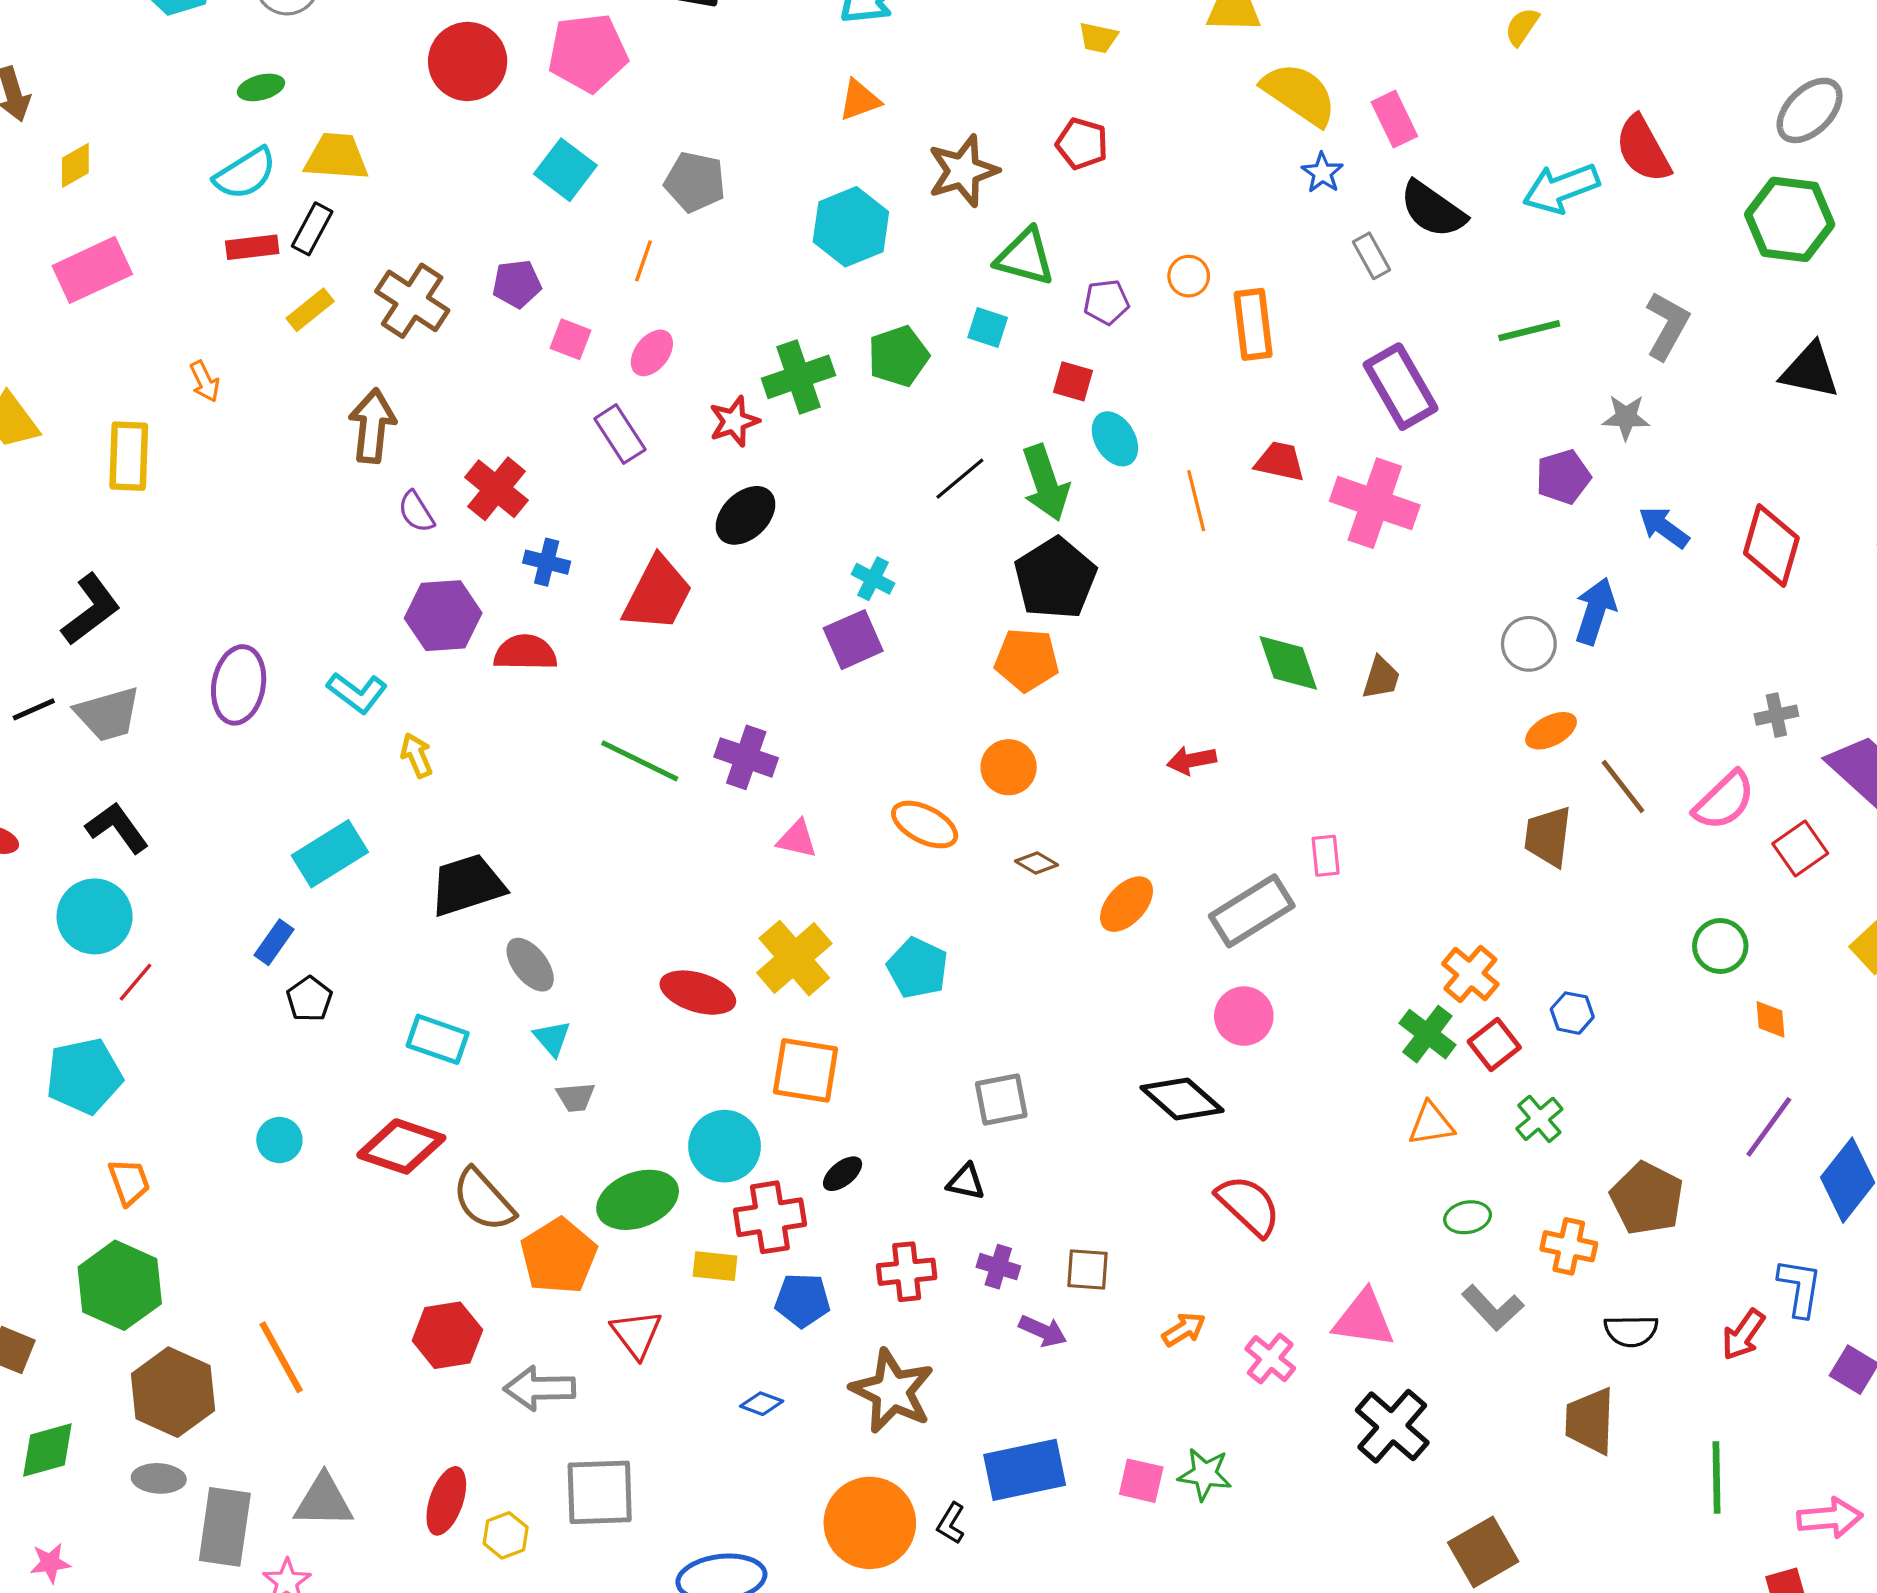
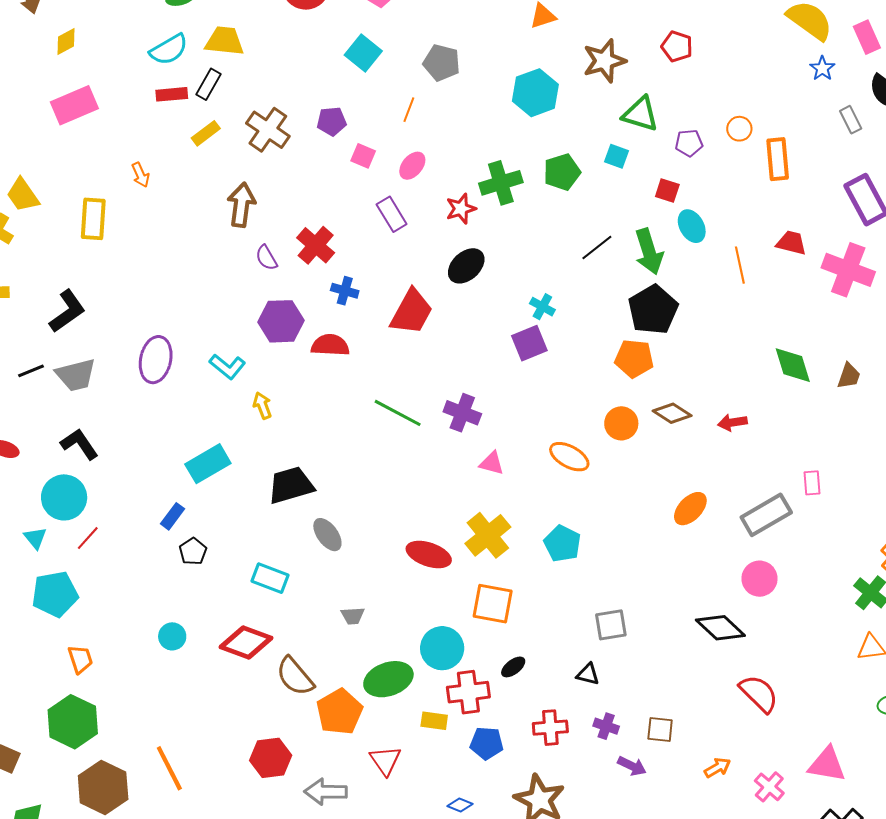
brown diamond: (1036, 863) -> (672, 413), moved, size x1.5
cyan triangle: (552, 1038) -> (35, 538), moved

